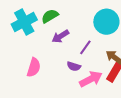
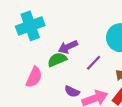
green semicircle: (50, 16) -> (57, 60), moved
purple semicircle: (74, 66) -> (72, 91), moved

